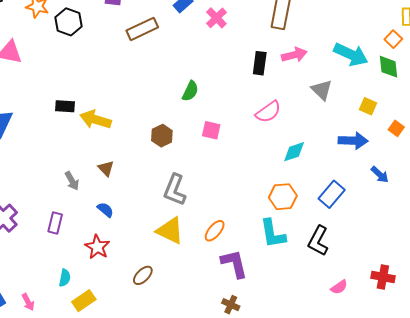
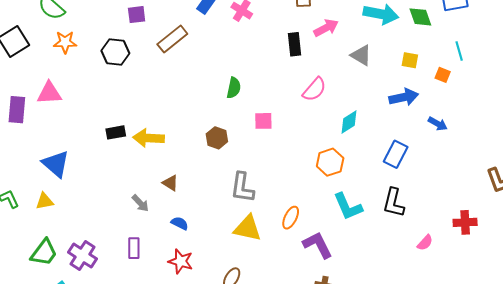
black hexagon: (68, 22) -> (115, 52), moved
orange hexagon: (283, 197) -> (330, 162), moved

